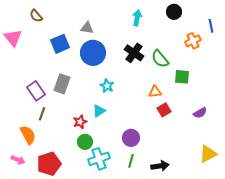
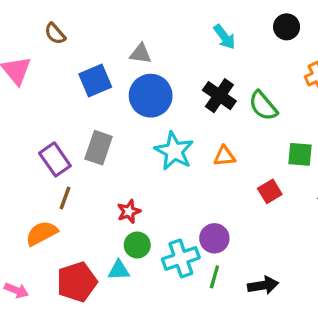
cyan arrow: (137, 18) -> (224, 37), turned 133
green square: (182, 77) -> (300, 154), moved
cyan star: (107, 86) -> (174, 151), size x1.6
orange triangle: (155, 92) -> (224, 156), moved
cyan triangle: (99, 111) -> (119, 270), moved, turned 32
orange semicircle: (28, 135) -> (42, 233), turned -90
cyan cross: (99, 159) -> (181, 258), moved
pink arrow: (18, 160) -> (16, 290), moved

